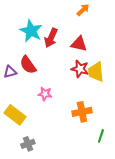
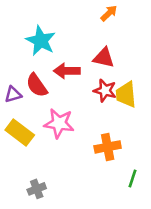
red arrow: (51, 38) -> (67, 71), moved, turned 66
pink star: (45, 94) -> (59, 123), size x1.6
yellow rectangle: (15, 115) -> (20, 133), moved

